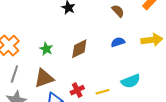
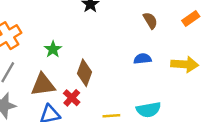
brown diamond: (79, 49) -> (84, 73), moved, turned -55
red cross: (77, 90) -> (72, 98), moved, turned -32

